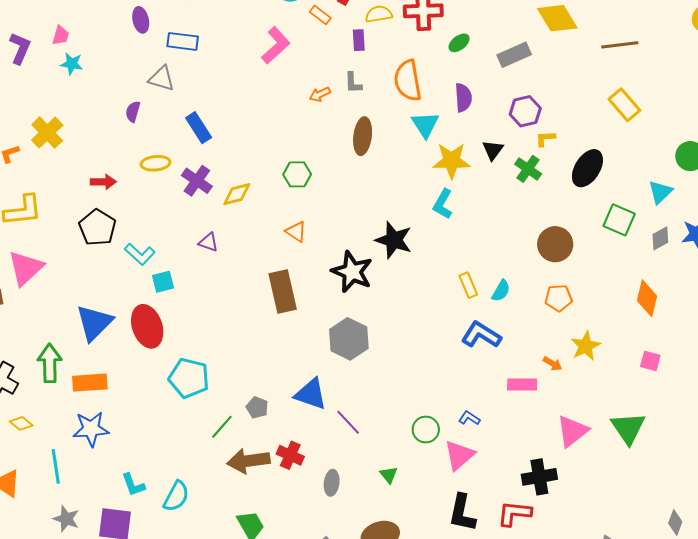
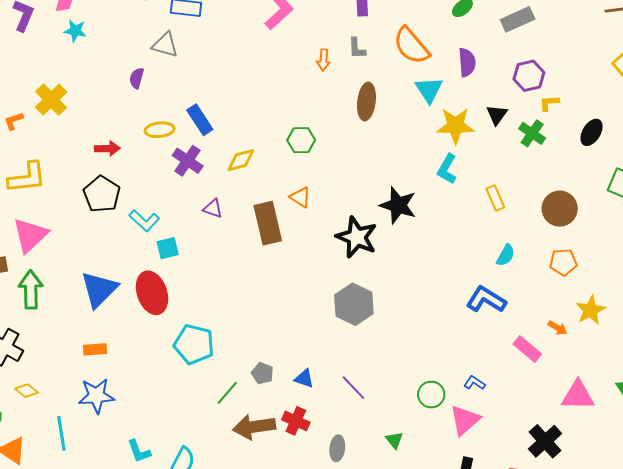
orange semicircle: (408, 81) -> (411, 46), turned -30
orange arrow: (320, 94) -> (323, 60), turned -60
blue rectangle: (199, 128) -> (200, 120), moved
black ellipse: (587, 168) -> (591, 132), size x0.7
purple cross: (197, 181) -> (188, 161), moved
yellow rectangle: (468, 285) -> (495, 198), moved
brown rectangle: (283, 292) -> (268, 223), moved
green arrow: (50, 363) -> (31, 290), moved
orange rectangle: (90, 383) -> (95, 349), size x0.7
pink rectangle: (522, 384) -> (527, 349), turned 40
blue triangle: (311, 394) -> (304, 379), moved, size x0.6
pink triangle: (572, 431) -> (578, 395), turned 39
black cross: (539, 477) -> (545, 441), turned -32

